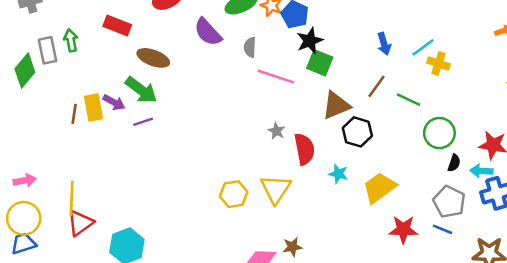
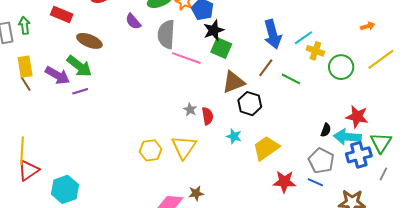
purple semicircle: (208, 32) -> (133, 21), size x0.7
blue arrow: (384, 44) -> (273, 34), size x1.6
gray semicircle: (250, 47) -> (166, 34), size x1.8
purple arrow: (114, 102) -> (57, 75), size x1.4
yellow rectangle: (93, 107) -> (25, 67), moved
brown line: (74, 114) -> (26, 84), turned -42
gray star: (277, 131) -> (190, 110), moved
green circle: (439, 133) -> (341, 67), moved
red semicircle: (305, 149) -> (208, 116), size x0.7
cyan arrow: (481, 171) -> (347, 137), size x1.5

